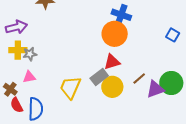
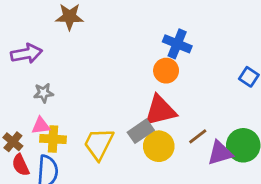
orange circle: (115, 34) -> (166, 71), size x0.7
yellow cross: (18, 50) -> (53, 139), moved
red triangle: (112, 62) -> (160, 110), size x1.4

